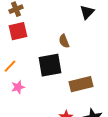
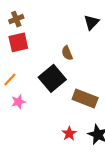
black square: (50, 65) -> (52, 78), turned -30
brown rectangle: (81, 84) -> (85, 99), turned 35

